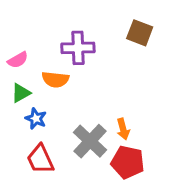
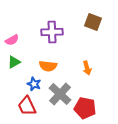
orange semicircle: (55, 79) -> (48, 66), moved
blue star: (36, 119) -> (34, 84), moved
orange arrow: (123, 129) -> (87, 68), moved

